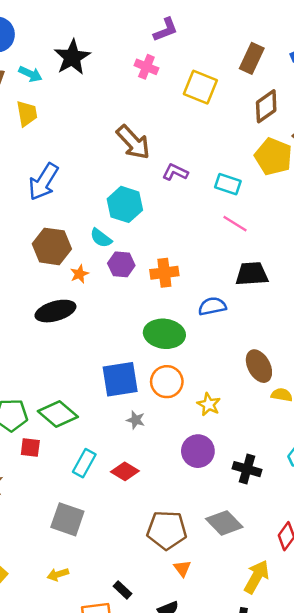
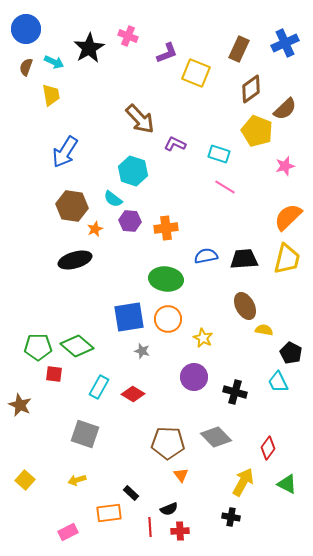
purple L-shape: (166, 30) -> (167, 53), moved
pink cross: (146, 67) -> (128, 36), moved
black trapezoid: (252, 274) -> (244, 259), moved

